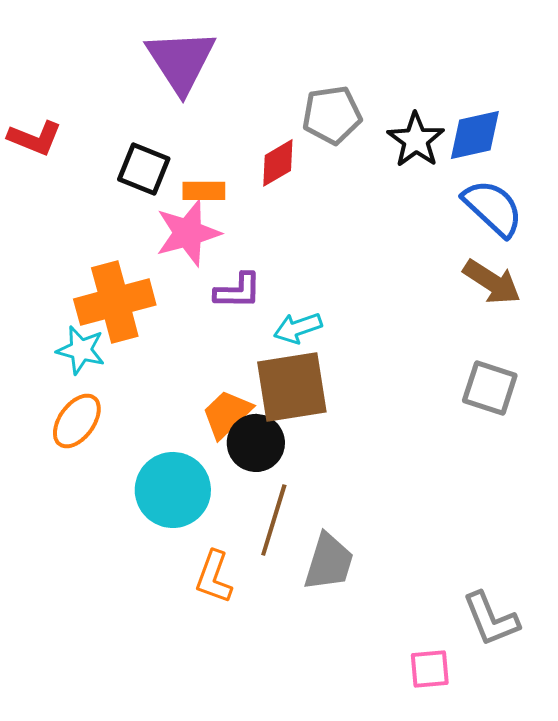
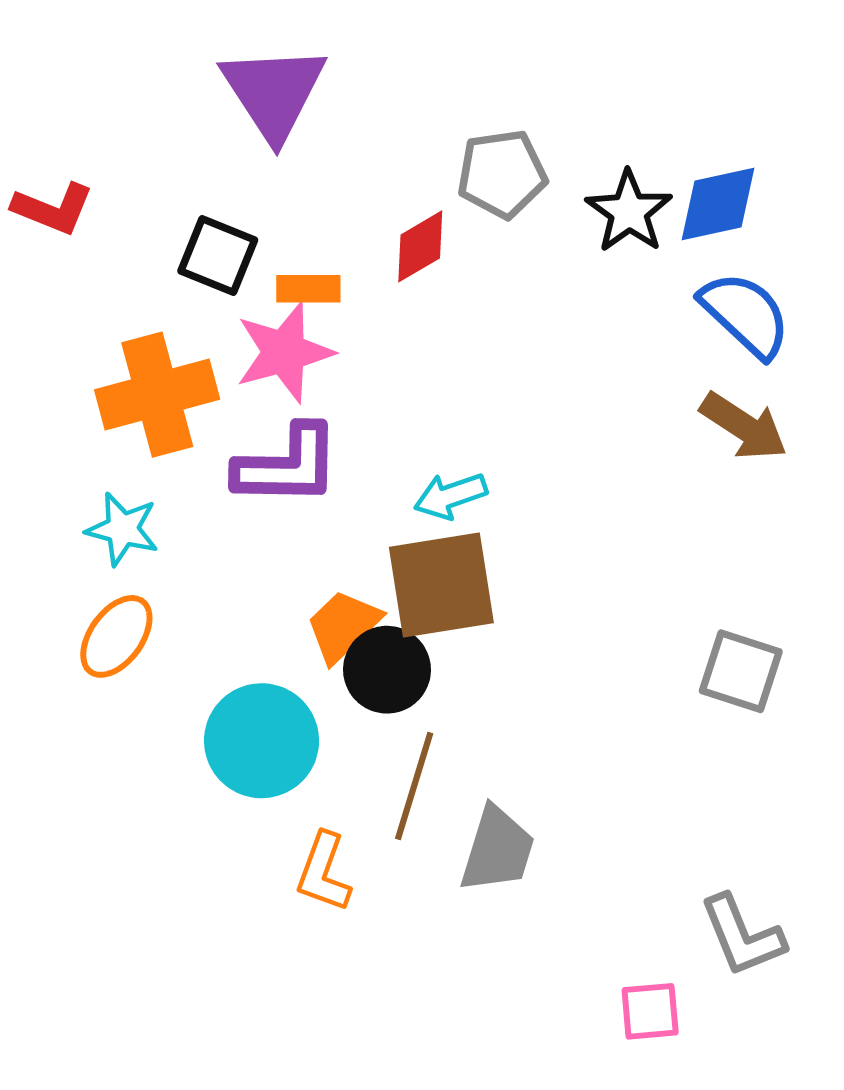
purple L-shape: (238, 291) -> (287, 466), moved, size x1.5
orange cross: (115, 302) -> (157, 395), moved
gray square: (490, 388) -> (741, 671), moved

